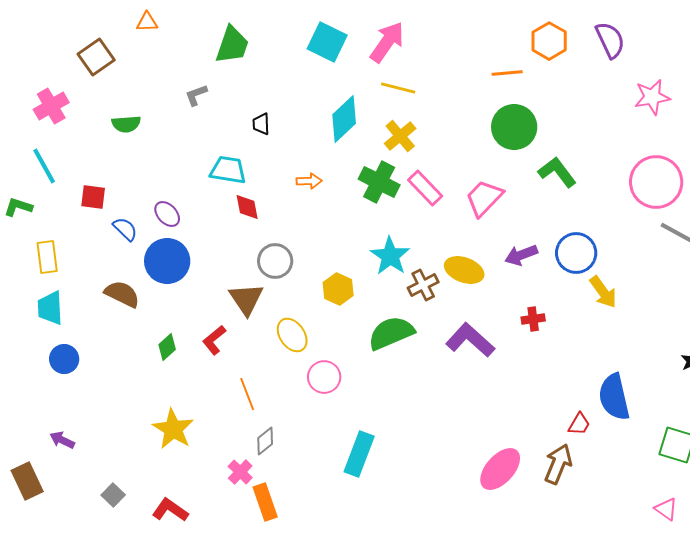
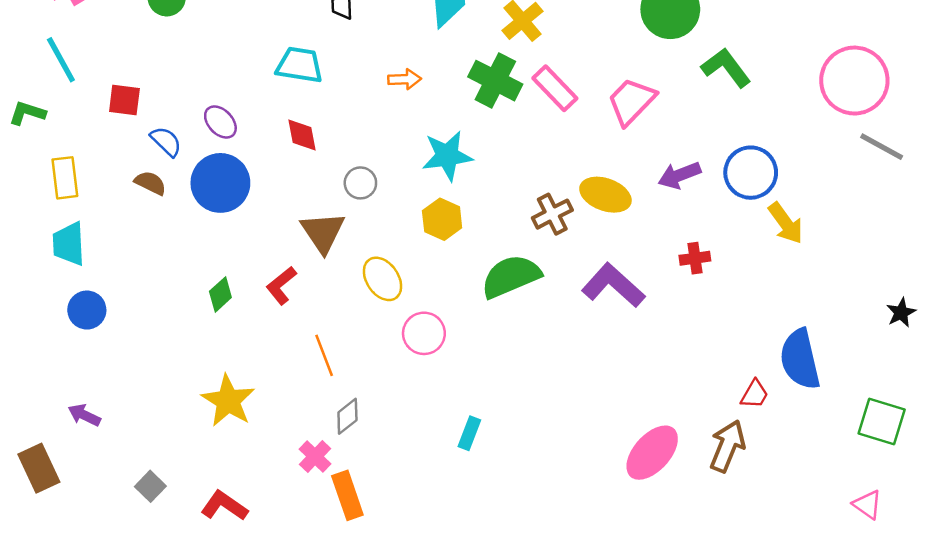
red diamond: (247, 207) -> (302, 135), moved
cyan star: (390, 256) -> (447, 156), moved, turned 30
gray circle: (275, 261) -> (360, 183), size x0.7
brown semicircle: (122, 294) -> (150, 183), moved, size x0.7
cyan rectangle: (359, 454) -> (469, 433), size x0.6

